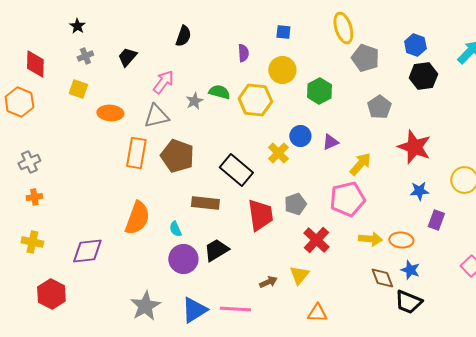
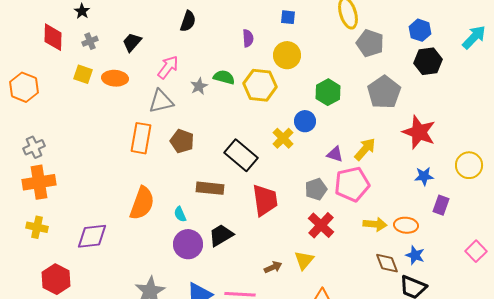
red diamond: (35, 64) -> (53, 37), moved
green hexagon: (319, 91) -> (328, 92), moved
gray pentagon: (379, 107) -> (384, 92), size x1.4
orange ellipse: (110, 113) -> (115, 78), moved
purple triangle: (330, 142) -> (335, 154), moved, turned 42
brown pentagon: (177, 156) -> (182, 141), size x0.7
orange cross: (34, 197) -> (39, 182), size x2.0
gray pentagon: (295, 204) -> (316, 189), moved

